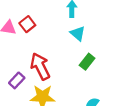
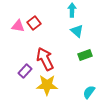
green rectangle: (87, 62) -> (85, 55), turned 32

